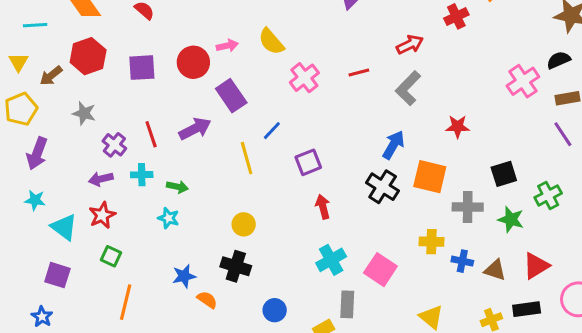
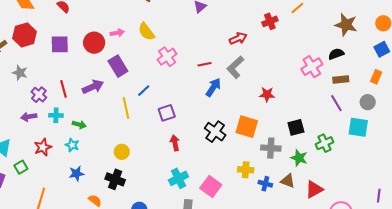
red line: (359, 73) -> (205, 64), moved
blue arrow: (393, 145) -> (213, 87), moved
red star: (102, 215) -> (43, 147), moved
green square: (111, 256) -> (21, 167), moved, turned 32
brown triangle: (495, 270) -> (288, 181), moved
blue star: (184, 276) -> (76, 174), moved

